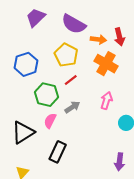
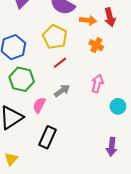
orange cross: (106, 64) -> (96, 45), size x0.6
green hexagon: (47, 95) -> (22, 79), moved

